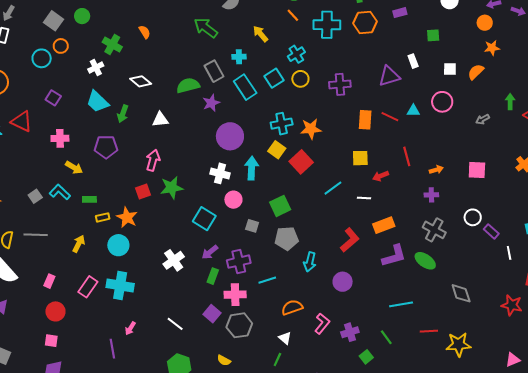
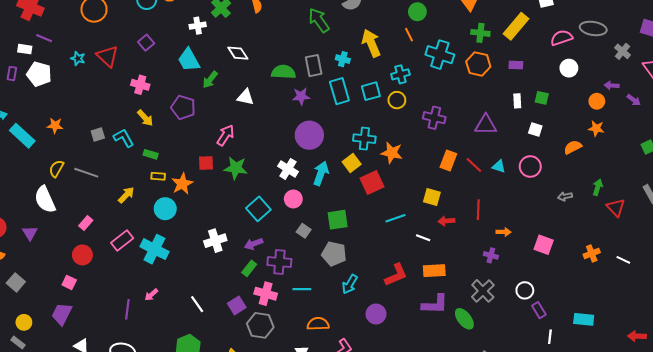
yellow arrow: (260, 34) -> (371, 43), size x1.5
white rectangle: (413, 61) -> (517, 101), moved
white square: (450, 69) -> (535, 129), moved

